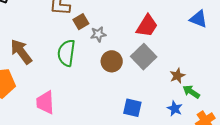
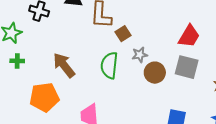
gray star: (98, 34) -> (140, 55), moved
gray square: (144, 57) -> (187, 67), turned -30

